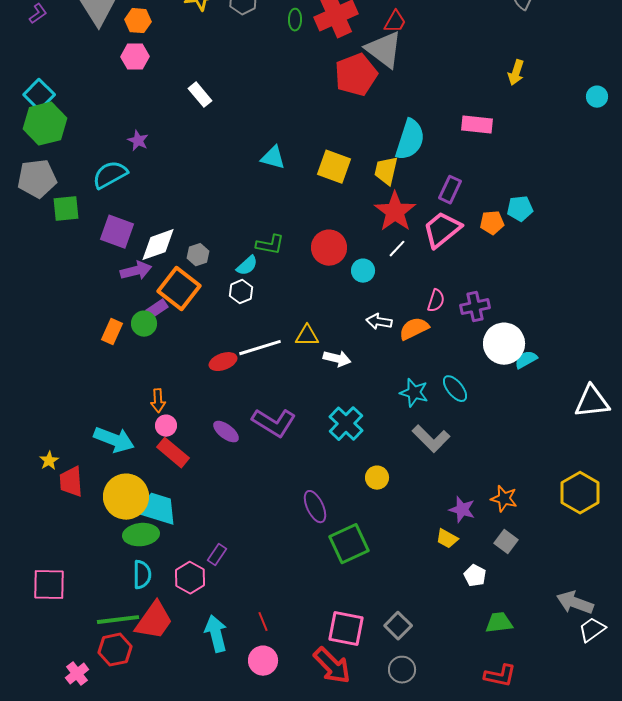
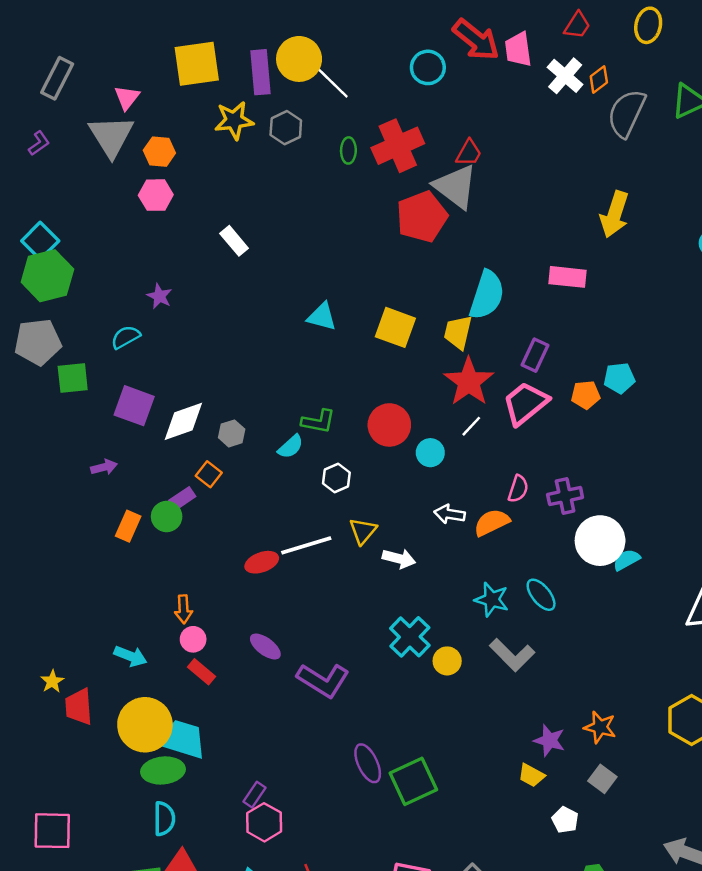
yellow arrow: (516, 73) -> (614, 214), size x1.5
cyan semicircle: (110, 175) -> (126, 337), size x0.7
purple arrow: (136, 271) -> (104, 467), moved, size x0.7
orange square: (179, 289) -> (209, 474), size x0.5
white hexagon: (241, 292) -> (336, 478), moved
yellow triangle: (307, 336) -> (363, 531), turned -50
purple L-shape: (274, 423) -> (323, 680), moved
cyan arrow: (114, 440) -> (130, 656), size x0.7
red rectangle: (173, 453) -> (202, 672), size x0.7
yellow circle: (377, 478) -> (447, 661), moved
purple ellipse: (315, 507) -> (368, 763), moved
pink hexagon: (190, 578) -> (264, 822), moved

